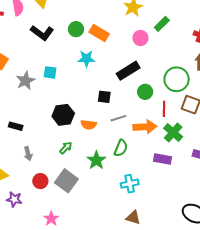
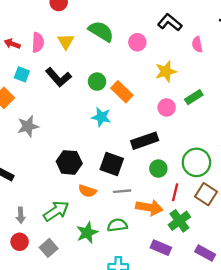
cyan square: (50, 72) -> (22, 74), moved
black square: (104, 97) -> (112, 164), size x1.5
black hexagon: (63, 115) -> (69, 162), moved
green arrow: (66, 148) -> (56, 211), size x1.6
green semicircle: (121, 148) -> (117, 225), turned -132
gray arrow: (28, 154) -> (21, 215), moved
gray square: (66, 181) -> (49, 248), size x0.7

